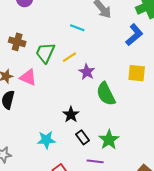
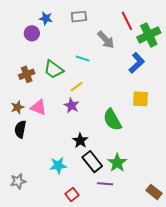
brown cross: (17, 42) -> (27, 74), turned -35
green trapezoid: (45, 53) -> (54, 69), moved, turned -75
purple star: (87, 72) -> (71, 106), moved
black rectangle: (83, 137) -> (92, 162), size x1.5

